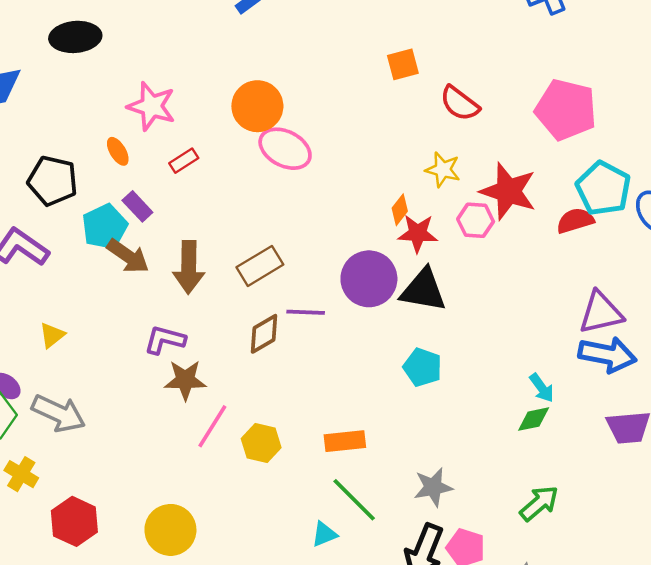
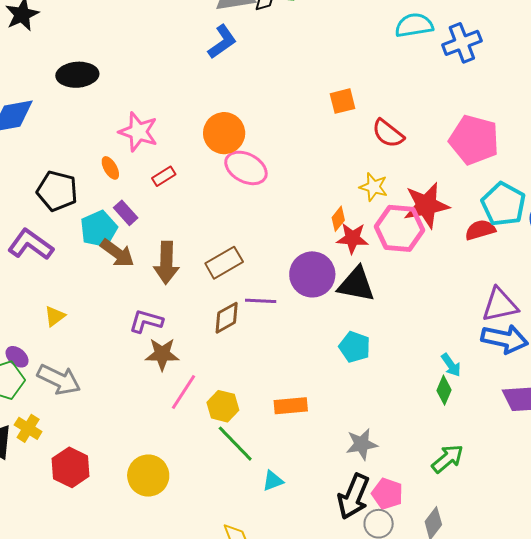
red star: (508, 191) -> (426, 205), turned -30
pink hexagon: (476, 220) -> (399, 228), size x1.6
green diamond: (534, 419) -> (444, 390), turned -56
green line: (354, 500) -> (235, 444), moved

